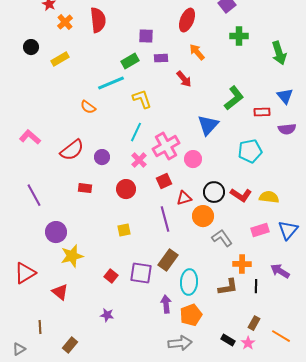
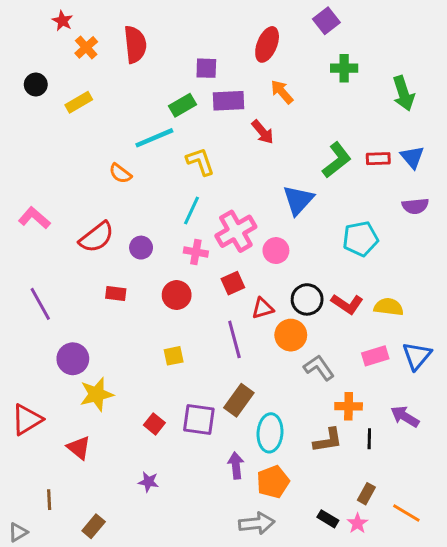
purple rectangle: (161, 58) -> (228, 101), size x1.5
red rectangle: (262, 112) -> (378, 159), moved
pink cross: (139, 160) -> (196, 252), turned -35

